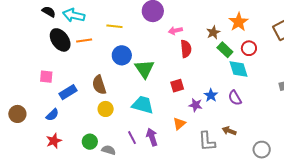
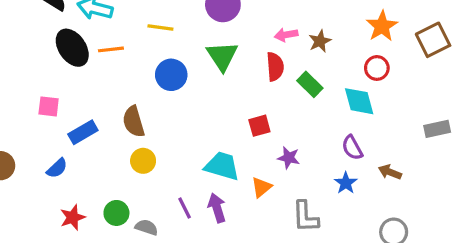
orange star: (239, 22) -> (382, 26), moved
pink arrow: (175, 31) -> (286, 35), moved
green rectangle: (225, 50) -> (310, 84), moved
green triangle: (144, 69) -> (222, 56), moved
blue star: (211, 95) -> (346, 183), moved
cyan trapezoid: (143, 105) -> (222, 166), moved
brown arrow: (229, 131) -> (390, 172), moved
red star: (54, 141) -> (73, 217), moved

